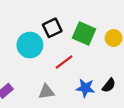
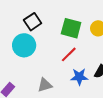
black square: (52, 28) -> (33, 22), moved
red line: (64, 62) -> (69, 54), moved

